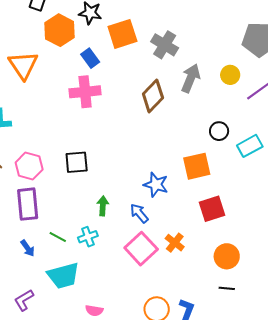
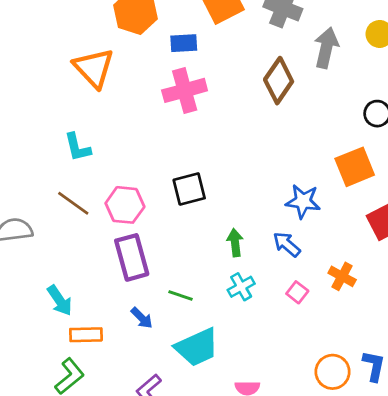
blue rectangle: (90, 58) -> (184, 43), turned -48
cyan cross: (88, 237) -> (241, 287), moved
pink square: (141, 249) -> (297, 292), size x0.5

